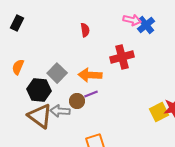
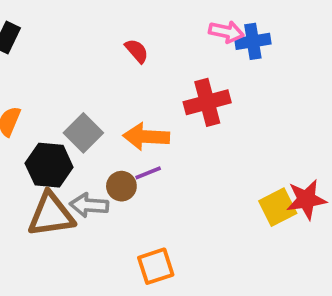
blue cross: (146, 25) -> (253, 41), turned 30
red semicircle: (85, 30) -> (137, 51), turned -32
brown triangle: (40, 116) -> (51, 215), turned -44

